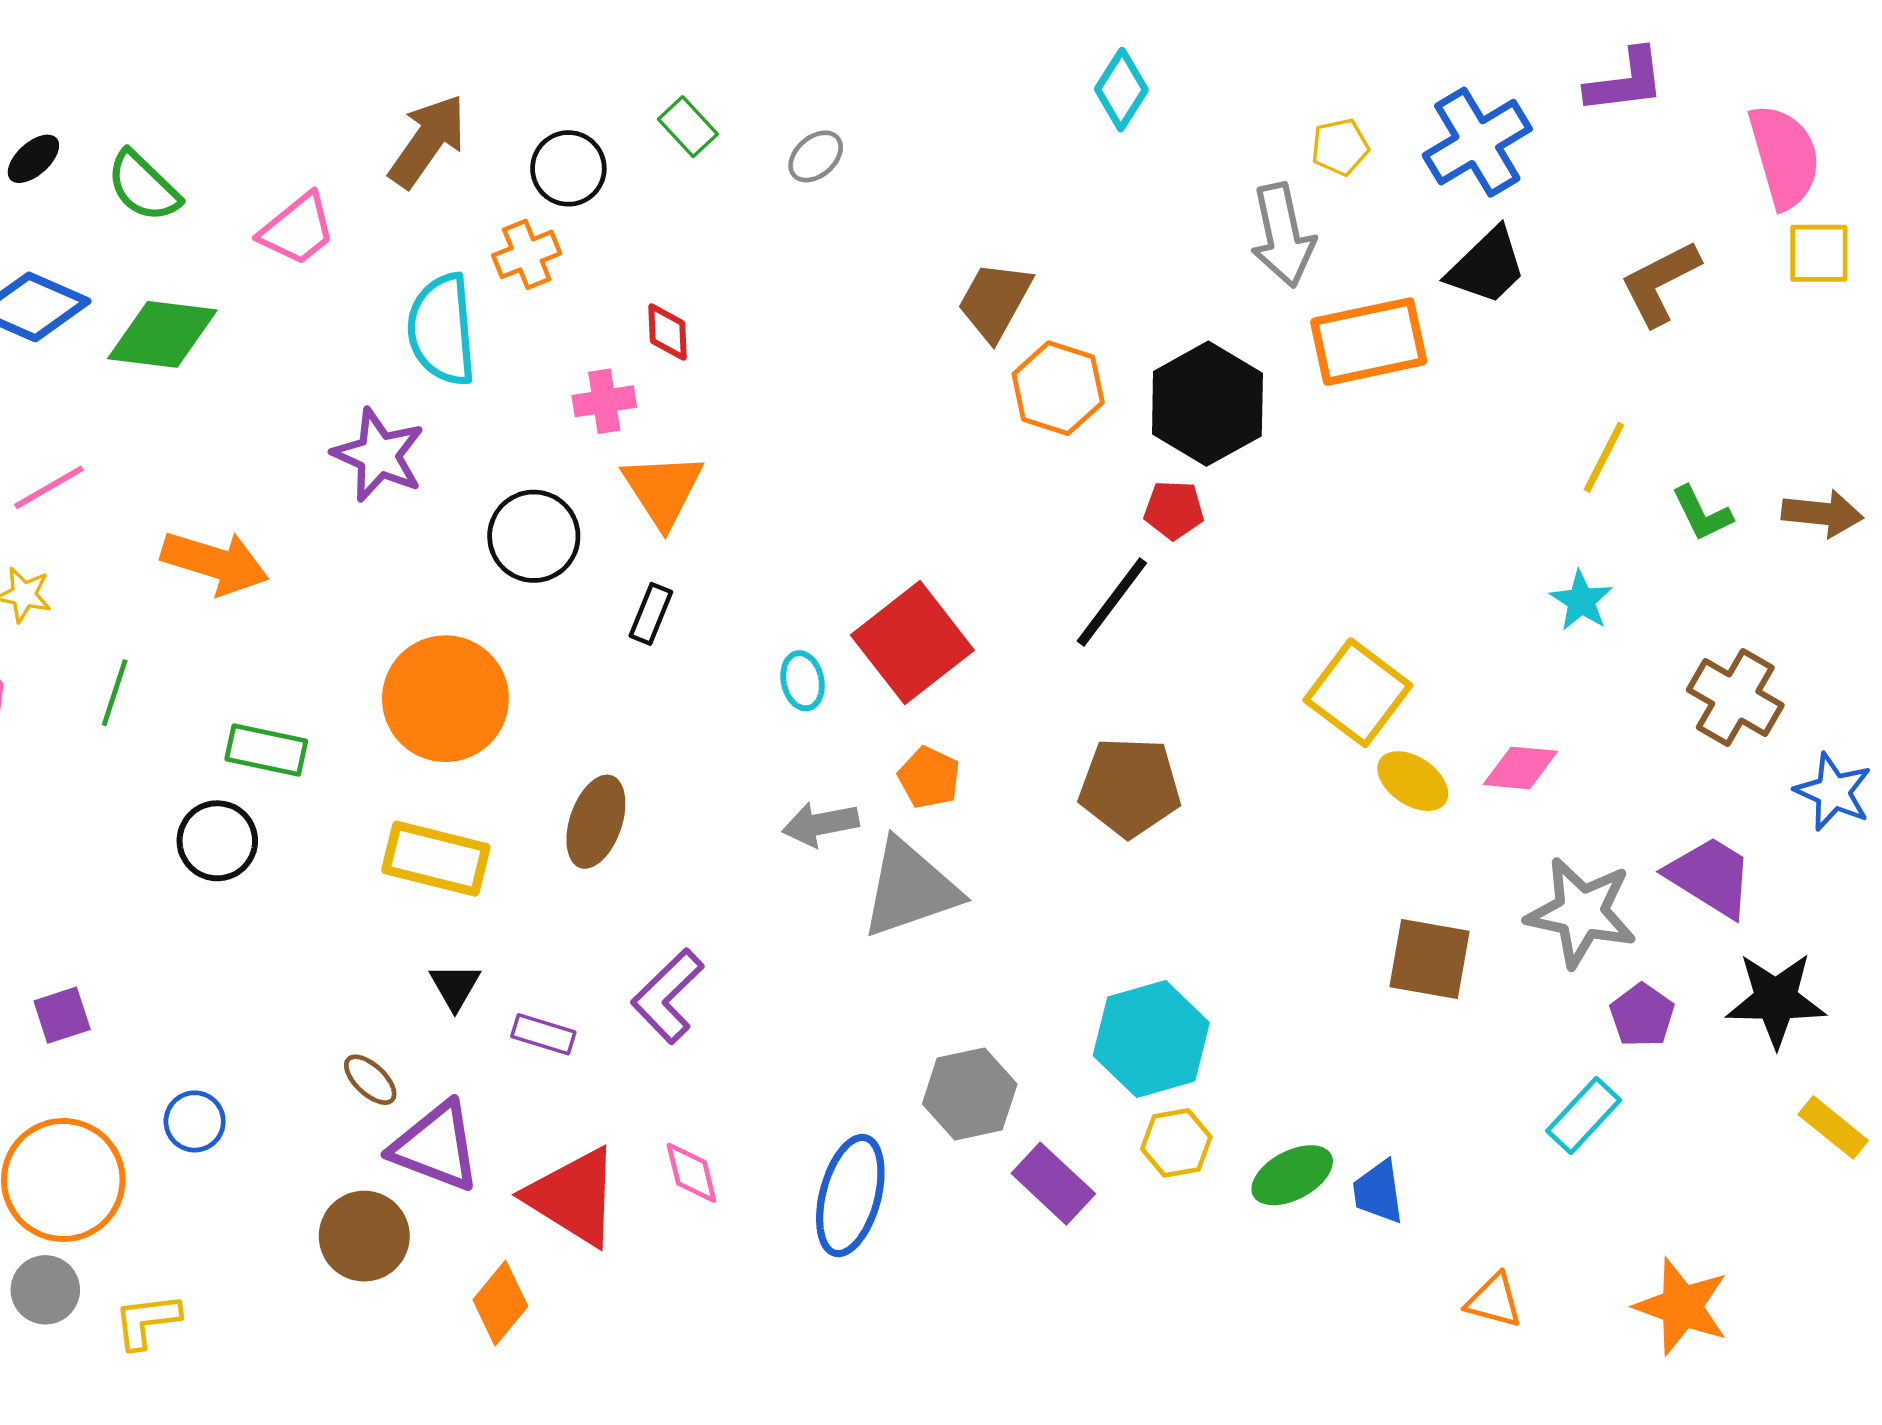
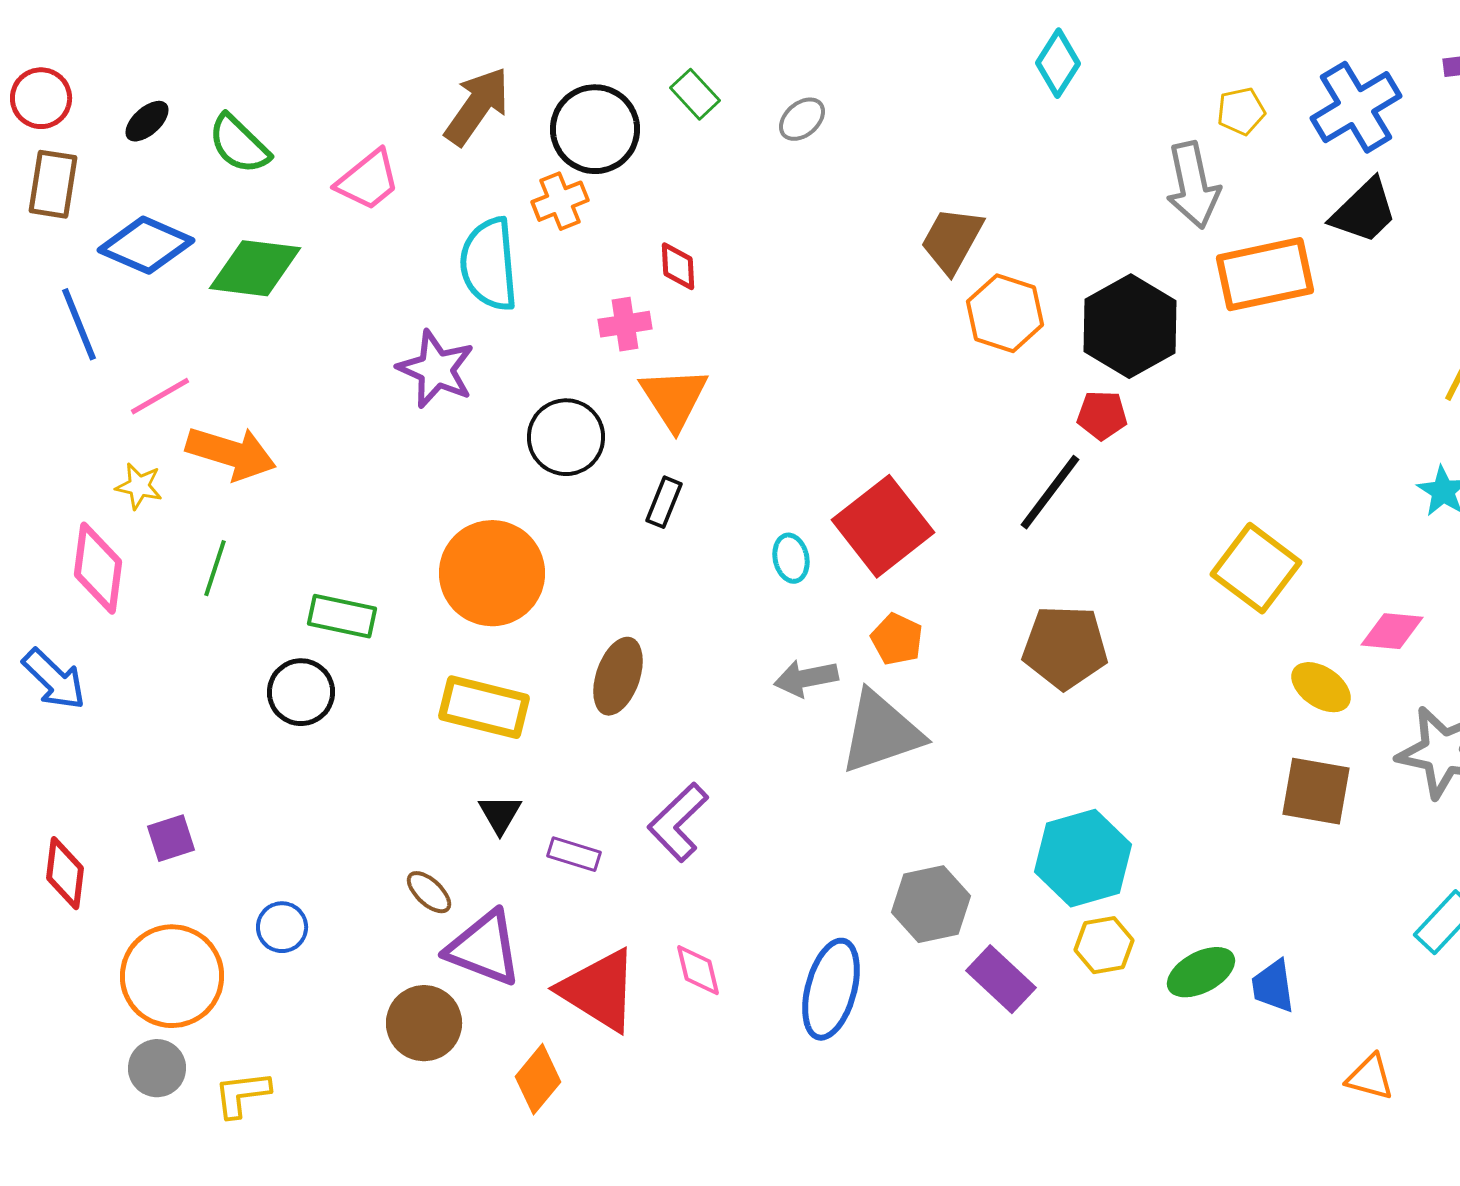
black circle: (568, 168) -> (595, 129), size x1.4
orange arrow: (215, 563) -> (231, 453), moved
yellow ellipse: (1413, 781) -> (1321, 687), moved

